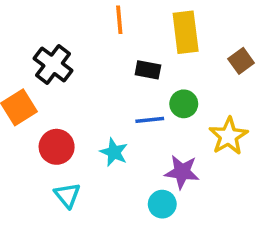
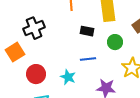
black cross: (53, 64) -> (34, 28), turned 30
green circle: (184, 104) -> (115, 42), moved

